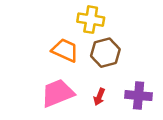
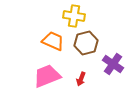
purple cross: (139, 96) -> (113, 64), moved, turned 30

